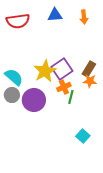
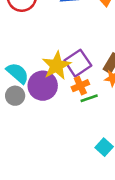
green line: (71, 97) -> (89, 98), turned 56
purple circle: (34, 100) -> (43, 86), moved

